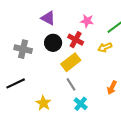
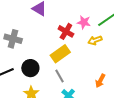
pink star: (87, 21) -> (84, 22), moved
black circle: (53, 43) -> (30, 68), moved

